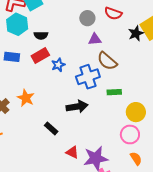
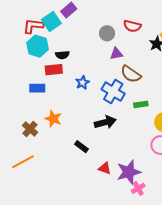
red rectangle: (40, 55) -> (54, 70), moved, turned 30
blue rectangle: (12, 57) -> (37, 88), moved
blue cross: (88, 77) -> (113, 92), turned -35

